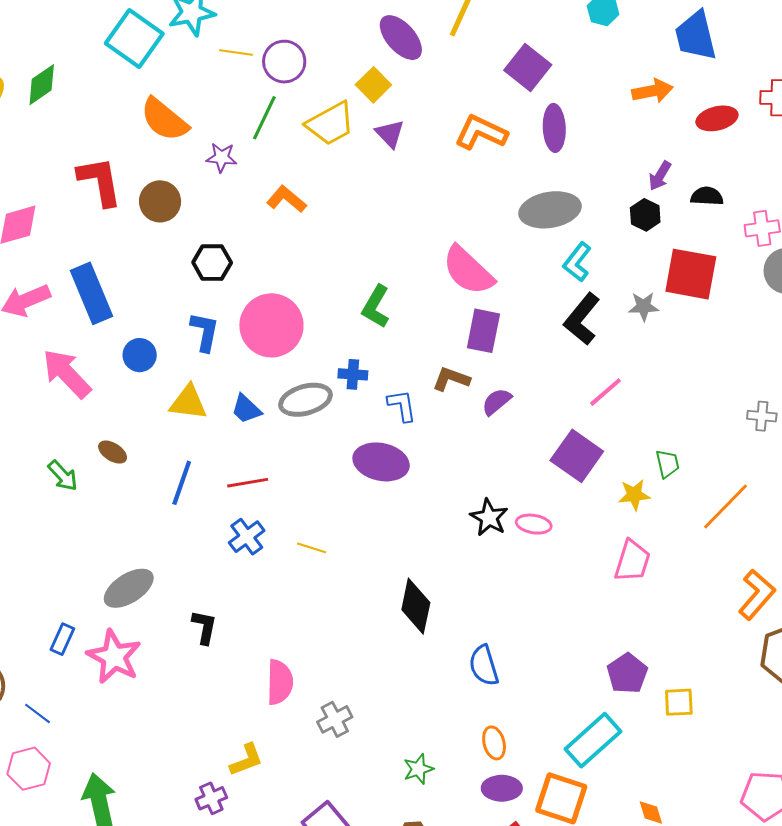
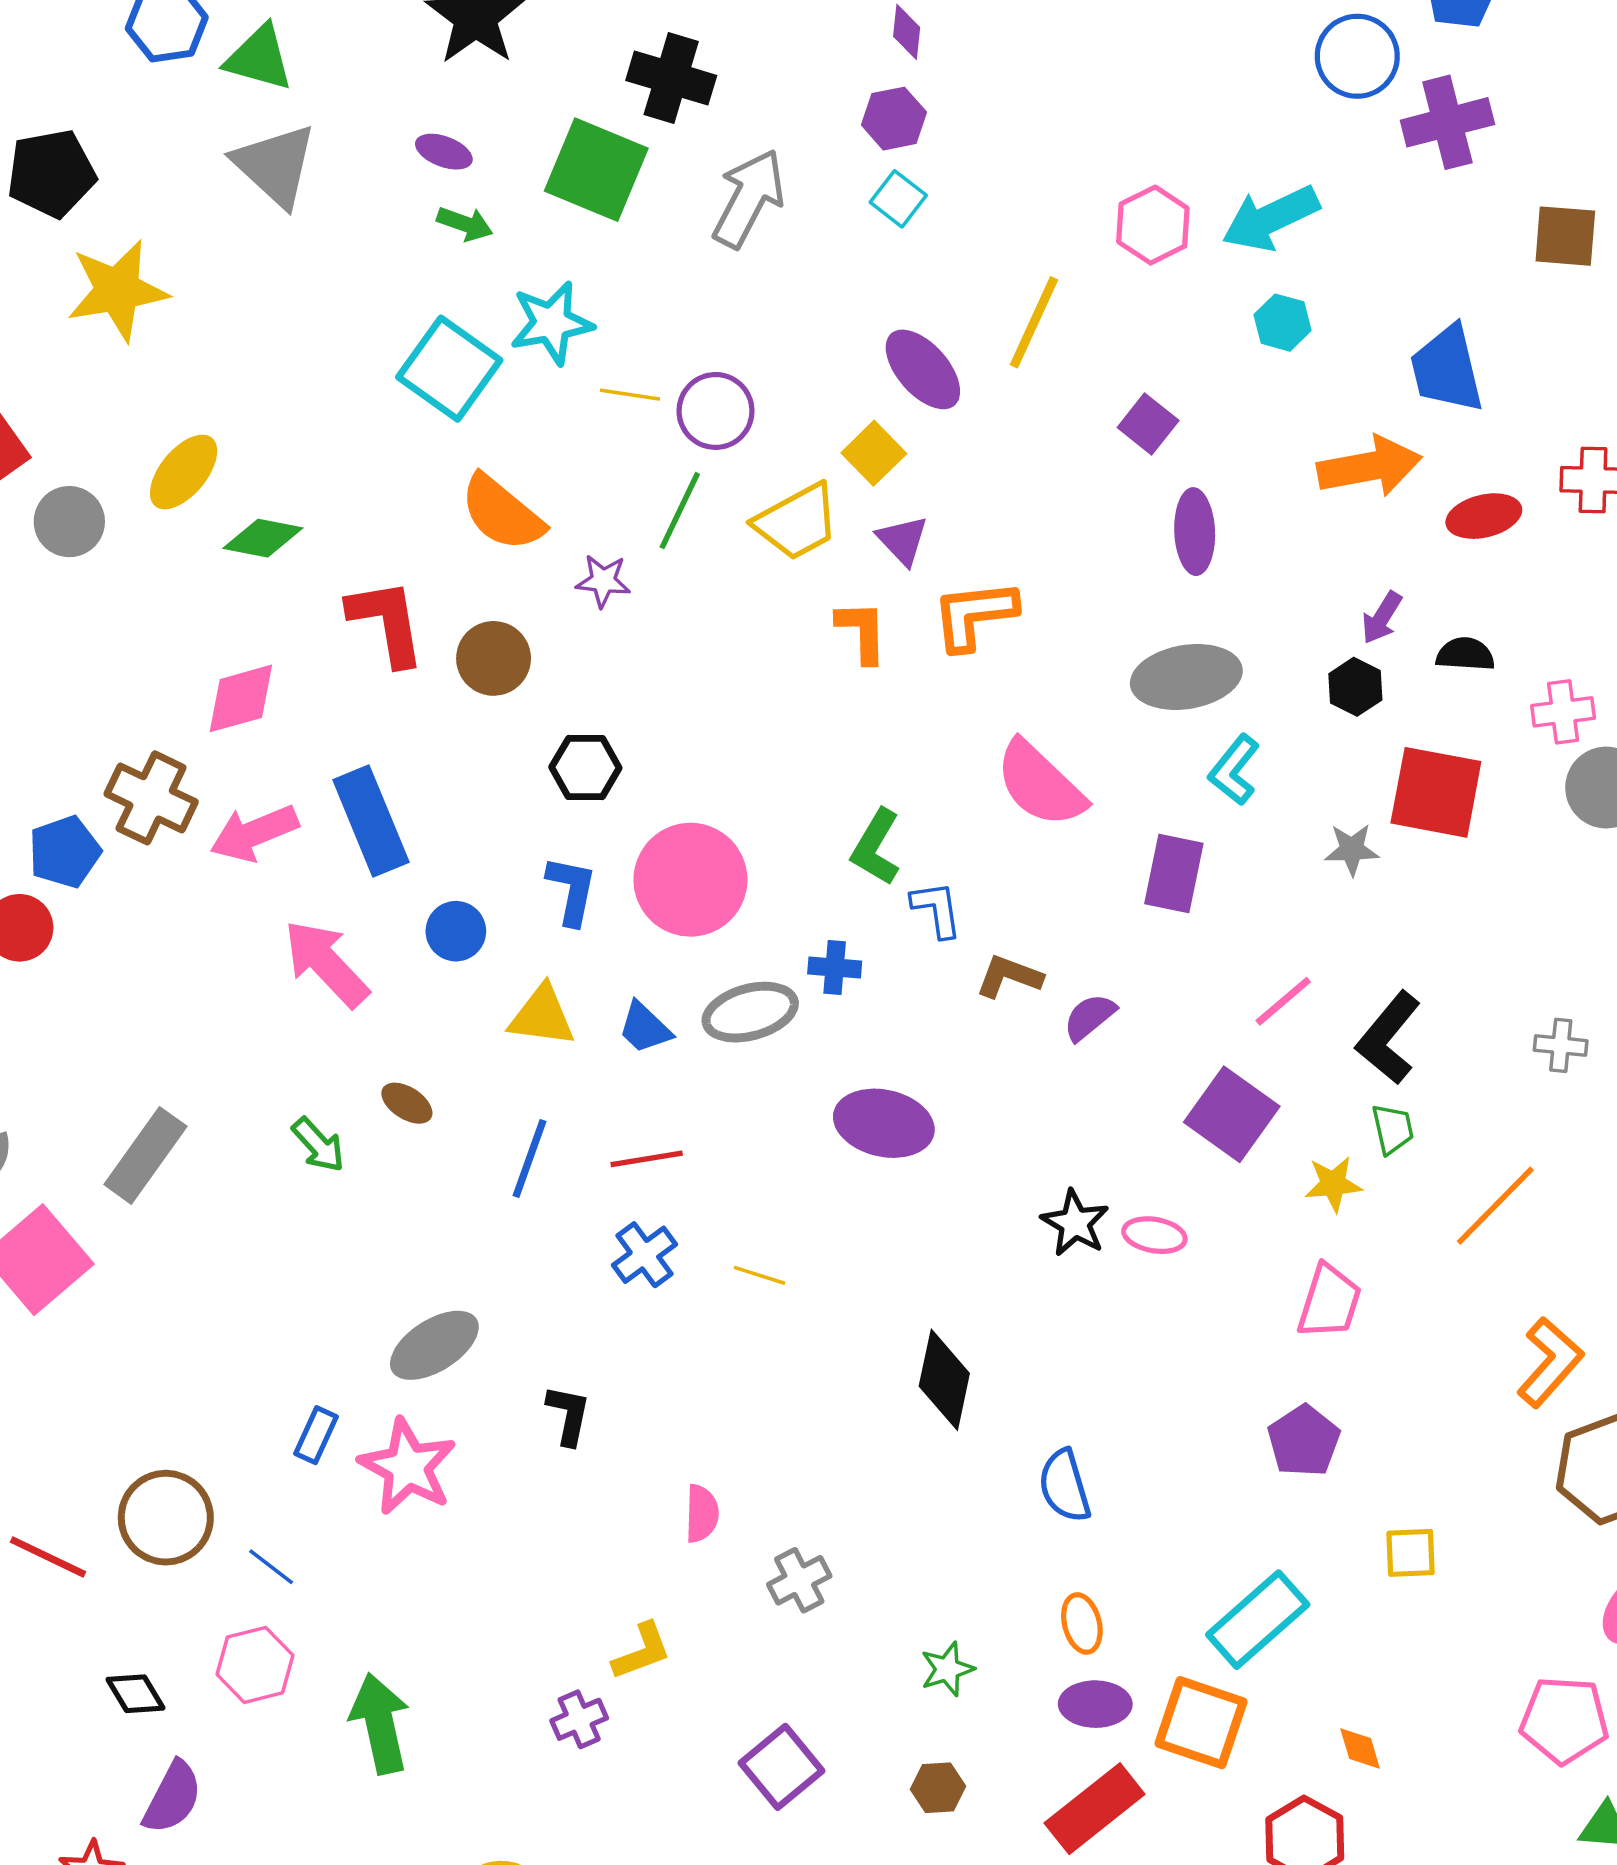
purple square: (528, 68) -> (1148, 424), size x0.7
green diamond: (42, 85) -> (263, 538), moved, turned 45
orange arrow: (652, 91) -> (1369, 467), size x1.4
orange L-shape: (481, 132) -> (974, 615), moved, turned -32
orange L-shape: (286, 199) -> (862, 632), moved, turned 48
black L-shape: (582, 319) -> (1388, 1038), moved
purple rectangle: (483, 331) -> (1174, 874), moved
blue L-shape: (402, 406) -> (937, 909), moved
purple pentagon: (627, 673) -> (1304, 1441), moved
pink semicircle: (280, 682) -> (702, 1514), size x0.7

